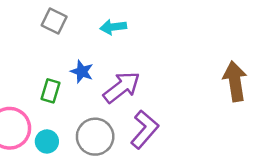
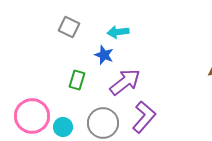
blue star: (82, 72) -> (104, 55), moved
green rectangle: (51, 91) -> (77, 80), moved

